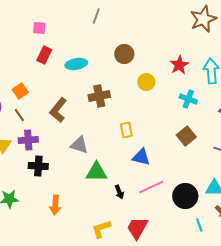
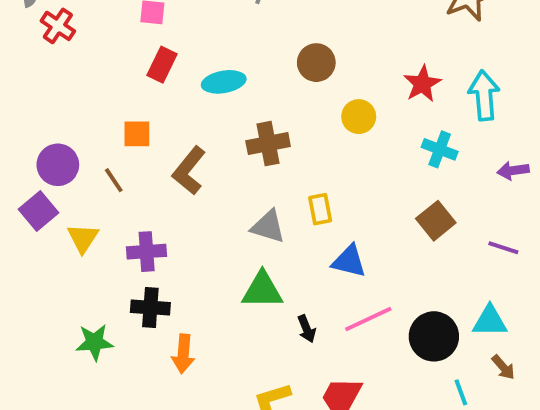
orange square: (20, 91) -> (137, 134), moved, turned 35
purple cross: (28, 140) -> (147, 252), moved
gray triangle: (79, 145) -> (268, 227), moved
black cross: (38, 166) -> (150, 307), moved

